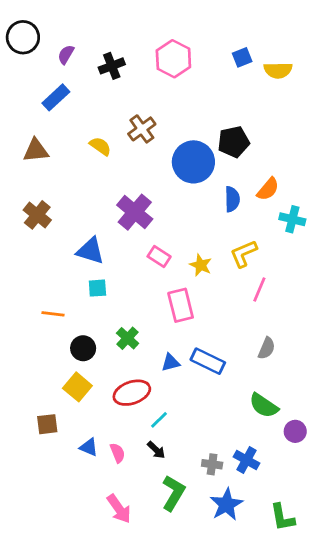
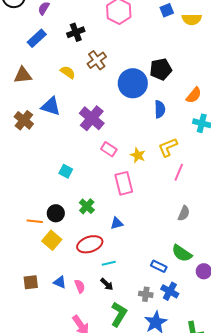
black cross: (112, 66) -> (76, 32), moved
orange semicircle: (268, 189) -> (194, 95), moved
blue triangle: (90, 251) -> (51, 106), moved
cyan square: (97, 288) -> (66, 171), turned 32
orange line: (53, 314) -> (35, 221), moved
blue rectangle: (208, 361) -> (159, 266), moved, size x0.7
cyan line: (159, 420) -> (109, 263), turned 32
brown square: (47, 424) -> (31, 282), moved

